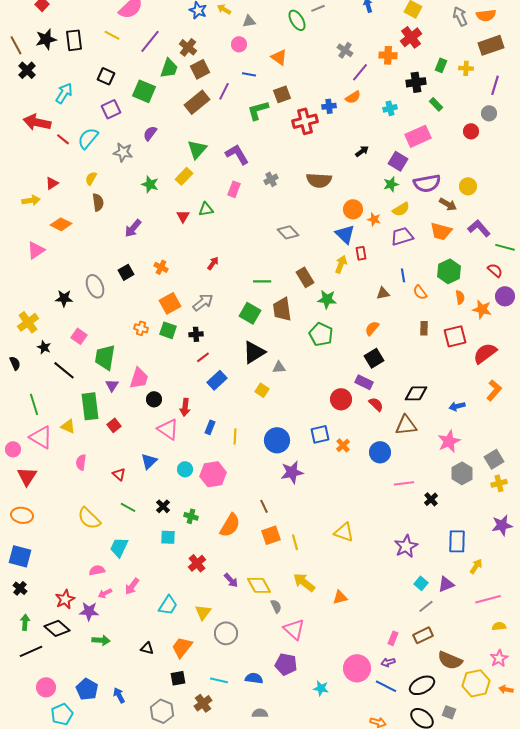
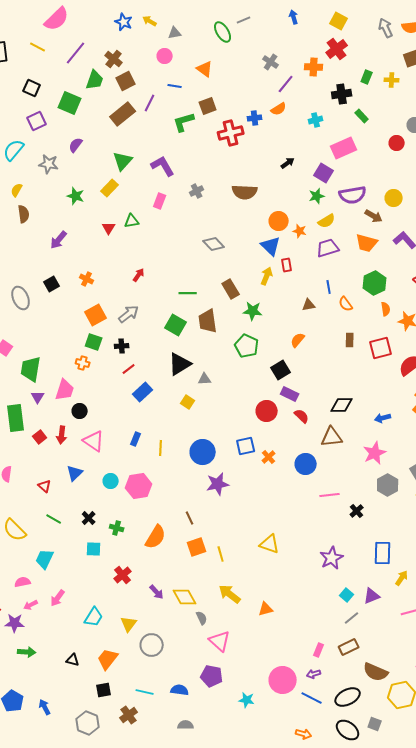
orange cross: (141, 328) -> (83, 363), moved
black square: (374, 358) -> (281, 370), moved
red arrow: (185, 407) -> (62, 435), moved

